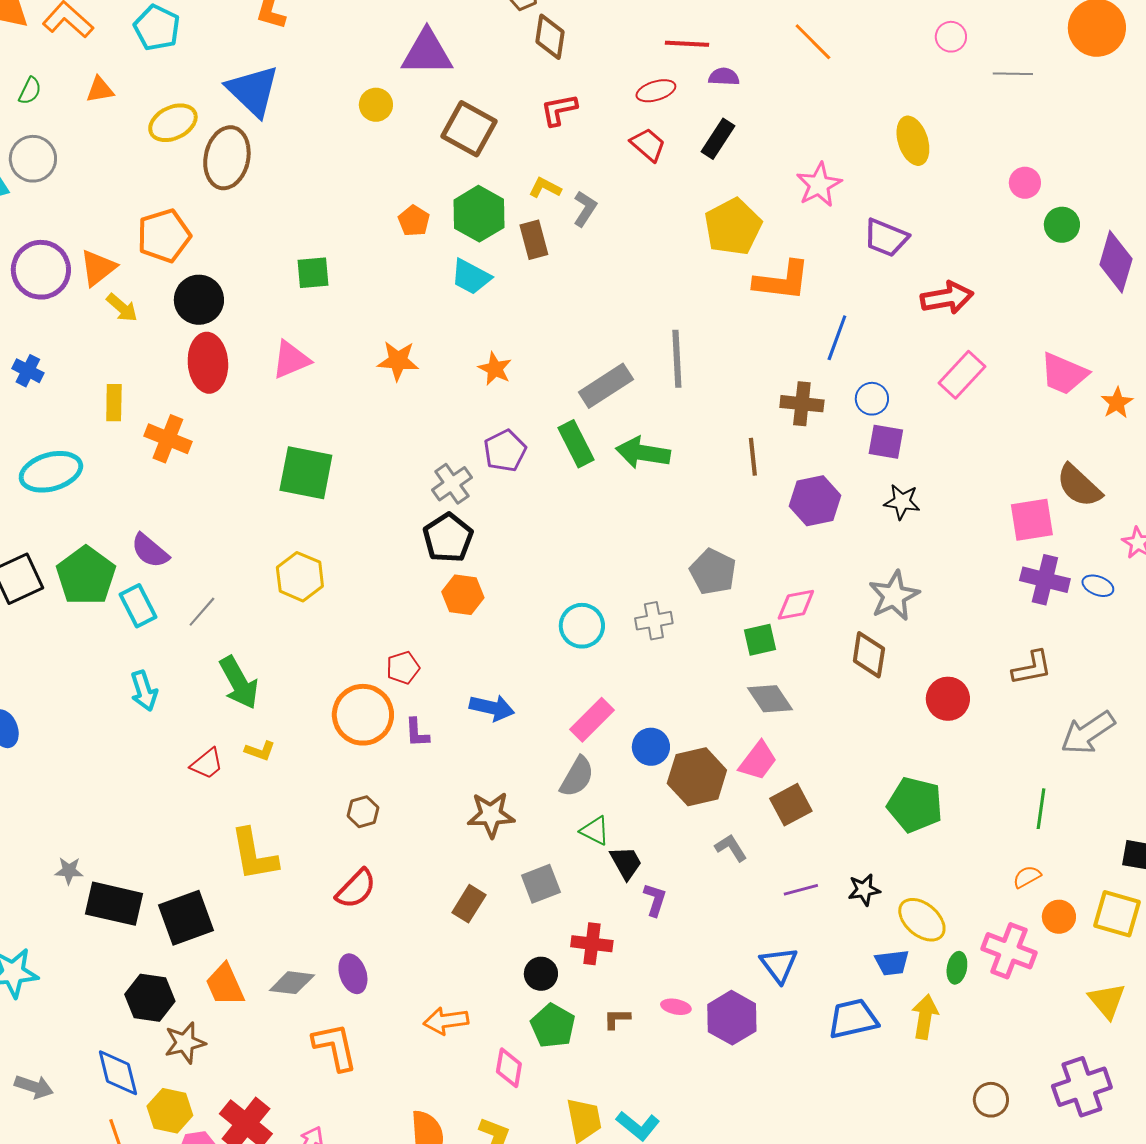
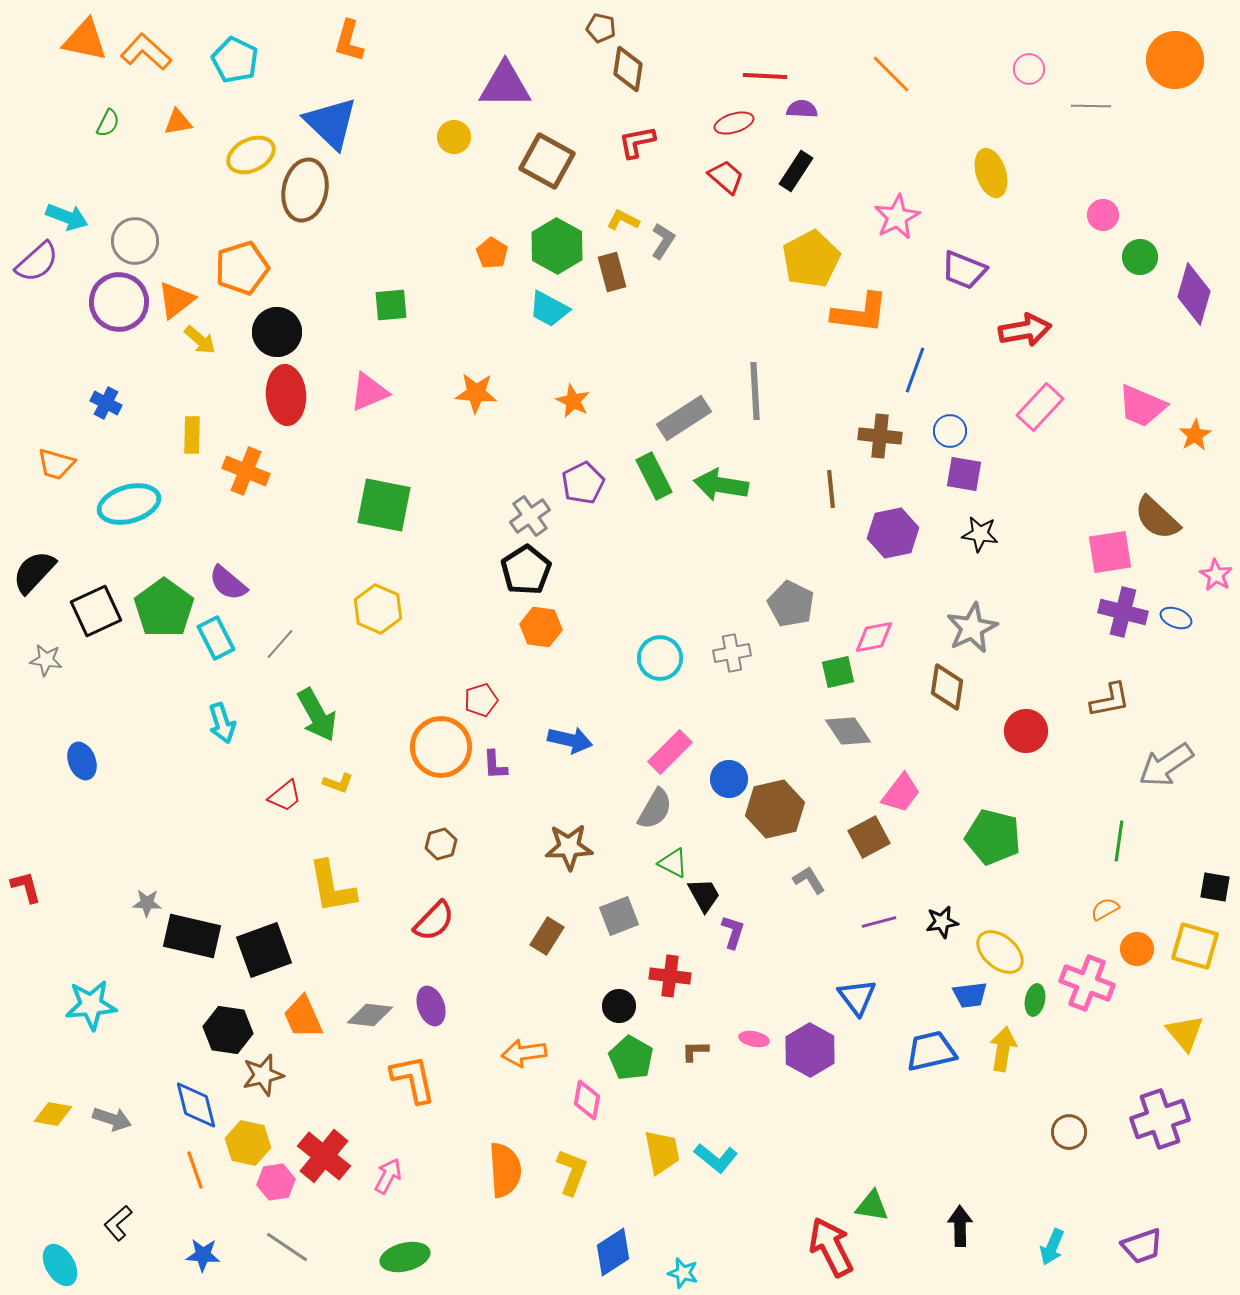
gray circle: (33, 159) -> (135, 241), moved
pink trapezoid: (758, 761) -> (901, 793), moved

